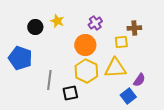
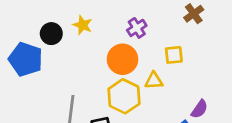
brown cross: (134, 28) -> (194, 14), moved, turned -32
blue pentagon: (20, 58) -> (26, 59), moved
yellow triangle: (115, 68) -> (154, 81), moved, size x0.6

